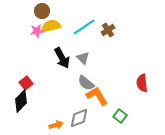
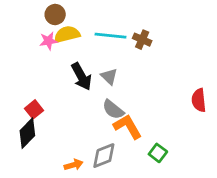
cyan line: (84, 27) -> (110, 36), turned 40
brown cross: (108, 30) -> (142, 40), turned -32
red semicircle: (142, 83) -> (199, 100), moved

